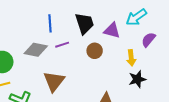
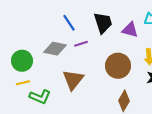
blue line: (50, 23) -> (69, 23), turned -30
brown circle: (95, 51) -> (118, 66), moved, size x1.6

